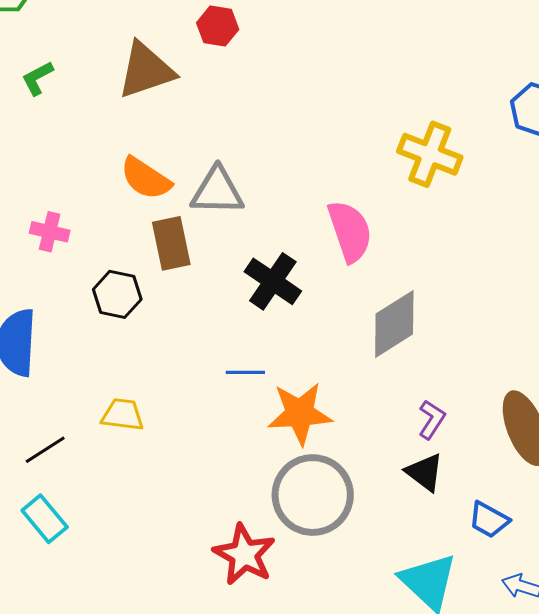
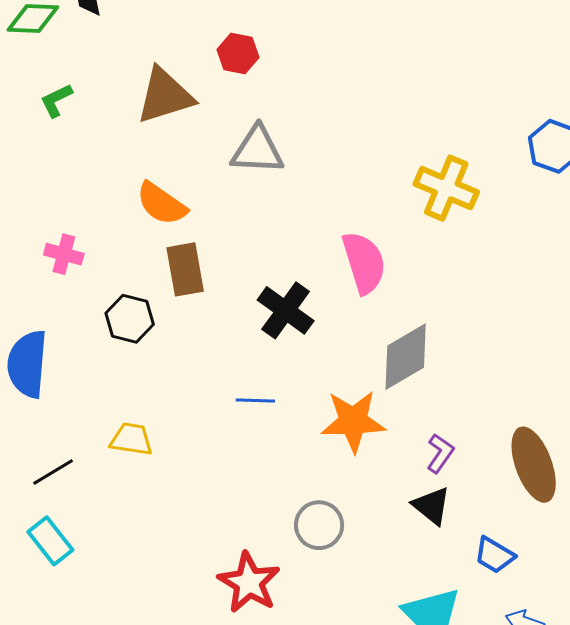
gray triangle: (217, 191) -> (257, 150), moved
orange star: (300, 413) -> (353, 421), moved
gray circle: (313, 495) -> (319, 525), size x0.6

